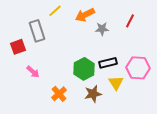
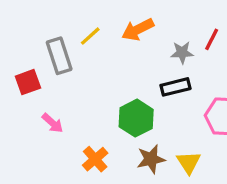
yellow line: (55, 11) -> (90, 36), moved
gray star: (102, 29) -> (182, 52), moved
black rectangle: (108, 63) -> (176, 87), moved
yellow triangle: (116, 83) -> (189, 162), moved

